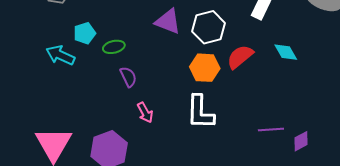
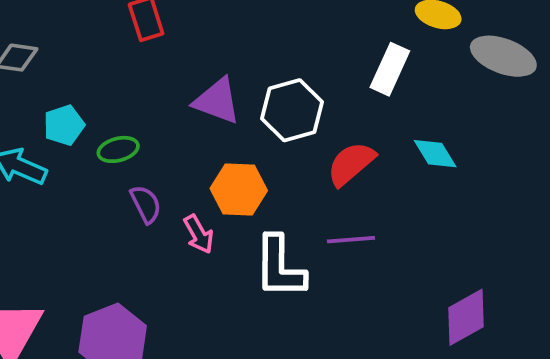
orange hexagon: (205, 68) -> (239, 190), moved
pink arrow: (145, 113) -> (199, 234), moved
purple line: (271, 130) -> (351, 240), moved
purple diamond: (301, 141) -> (466, 317), size x1.5

